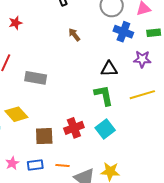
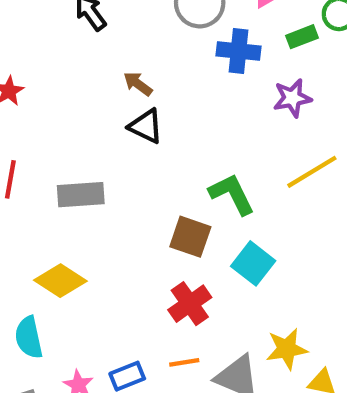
black triangle: (109, 69) -> (146, 126), moved, turned 42
red cross: (74, 128) -> (190, 304), moved
brown square: (44, 136) -> (190, 237), moved, turned 36

